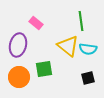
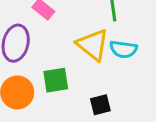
black square: (88, 78) -> (100, 105), moved

